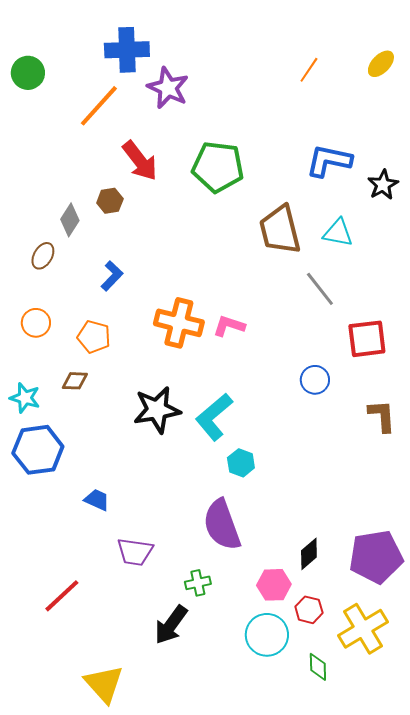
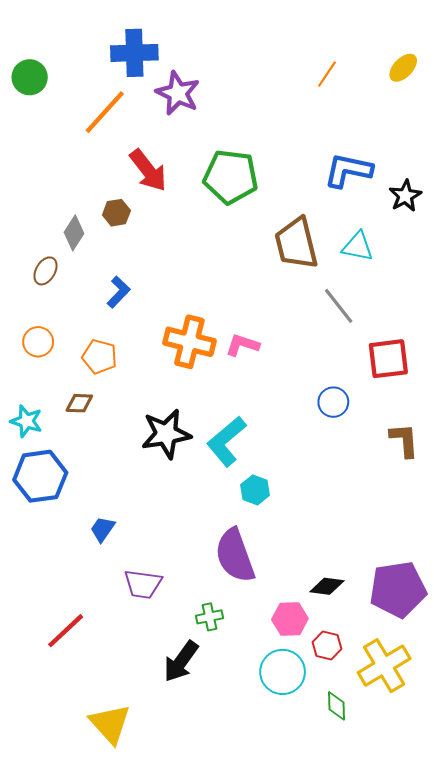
blue trapezoid: (97, 500) -> (103, 529), turned -80
black diamond: (309, 554) -> (327, 586), turned 48

